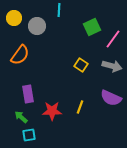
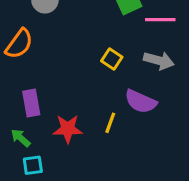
pink line: (113, 39) -> (160, 20), turned 54
purple semicircle: (111, 98) -> (141, 102), moved

